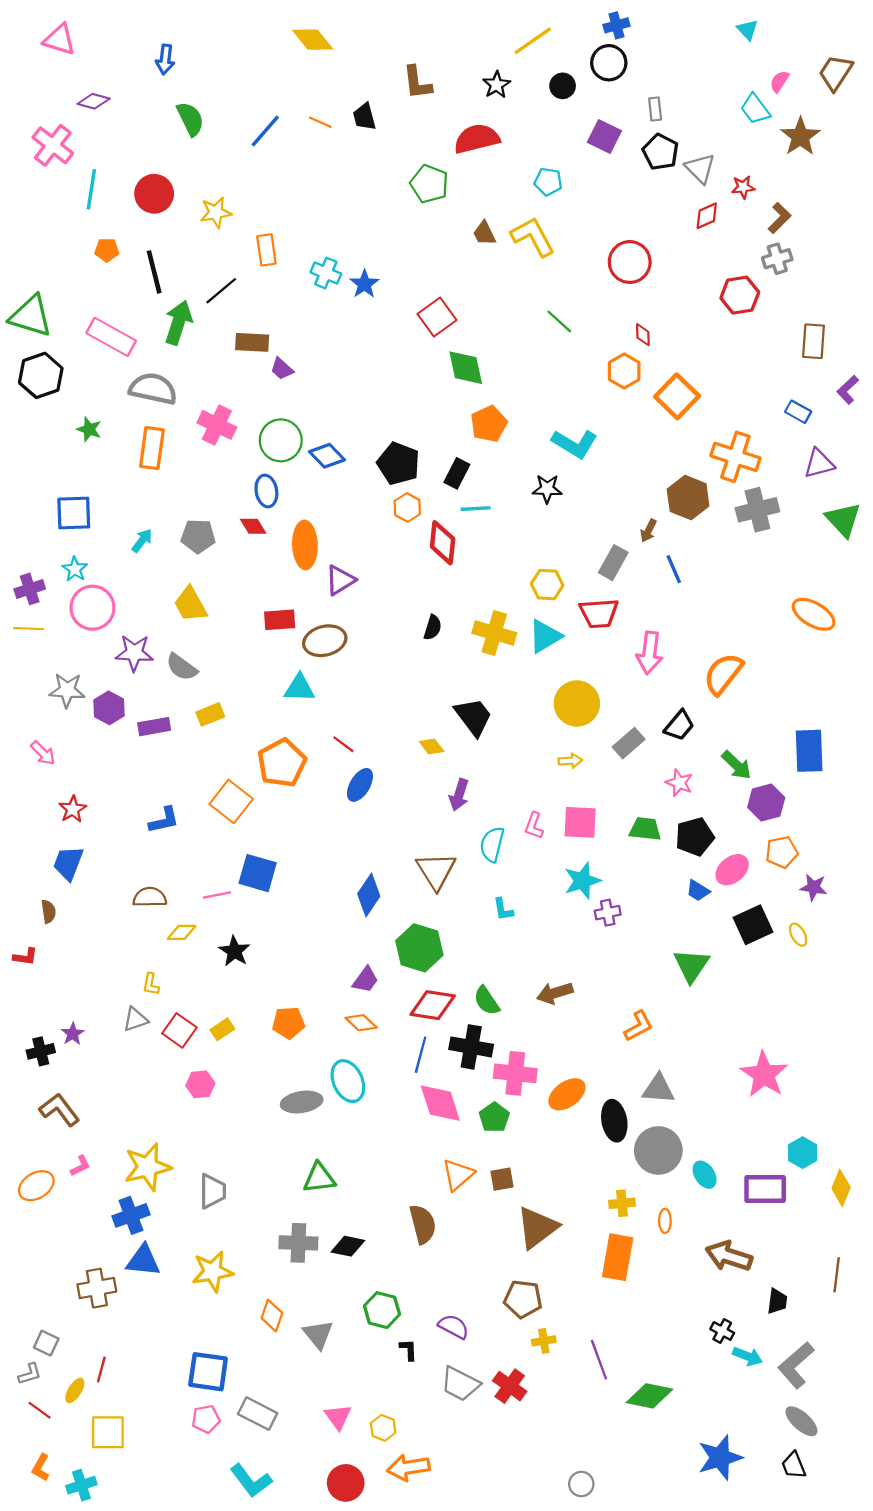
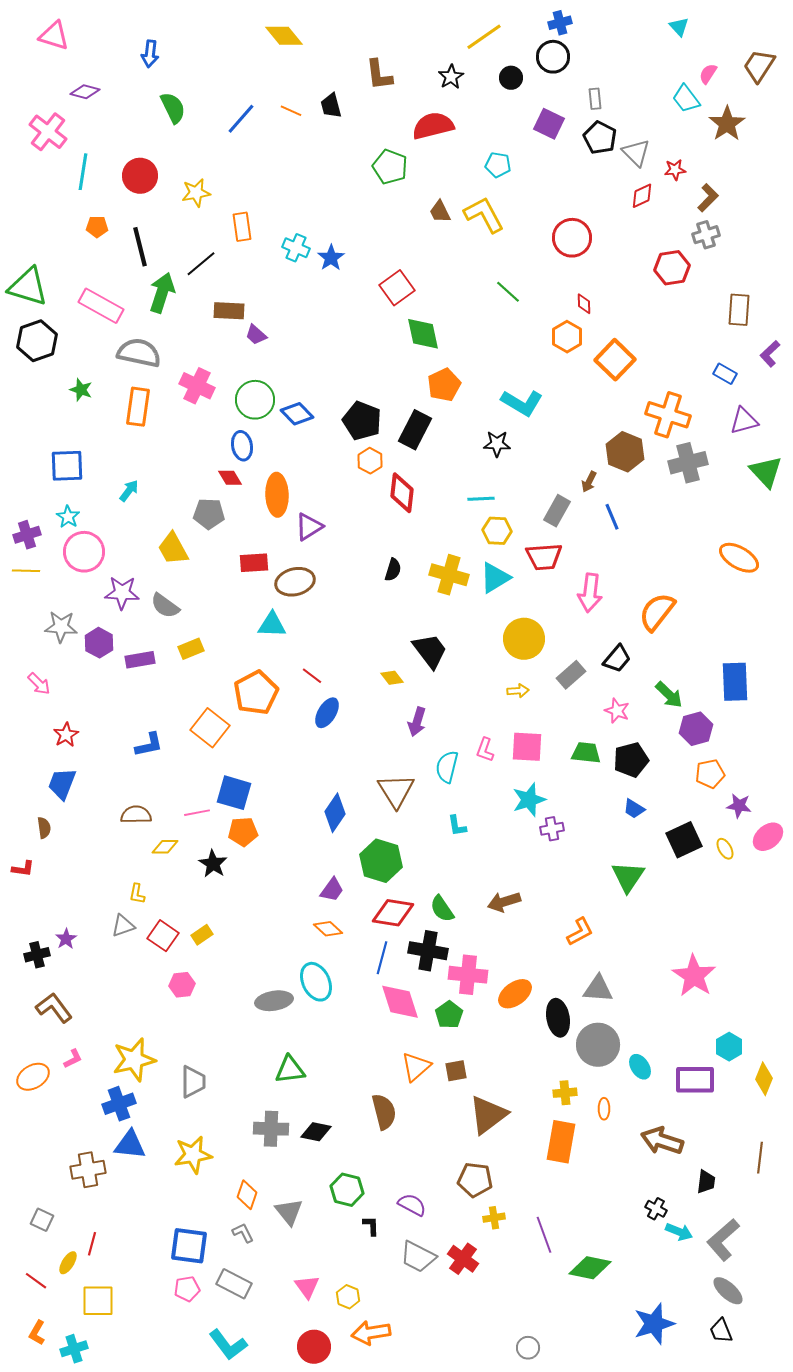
black rectangle: (457, 473) -> (415, 430), size x1.4
cyan line: (476, 509) -> (481, 499), moved
gray pentagon: (198, 536) -> (209, 514), moved
pink ellipse: (732, 870) -> (768, 837), moved
orange pentagon: (288, 1023) -> (243, 832), moved
gray L-shape: (30, 1374) -> (243, 1233), moved, turned -100

